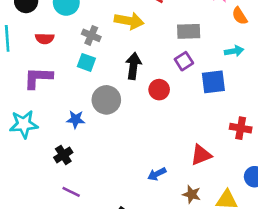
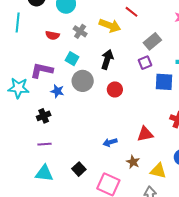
gray rectangle: (189, 31) -> (152, 41), turned -48
red semicircle: (45, 39) -> (52, 35), moved
cyan square: (86, 62) -> (72, 59), moved
purple L-shape: (38, 78) -> (42, 70), moved
red circle: (159, 90) -> (115, 89), moved
purple line: (71, 192) -> (44, 144), turned -40

